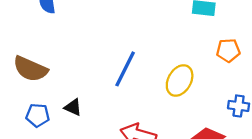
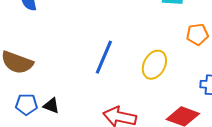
black triangle: (73, 107) -> (51, 106), moved

